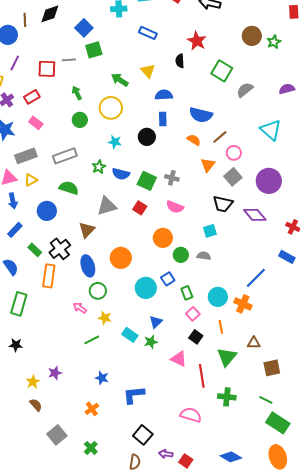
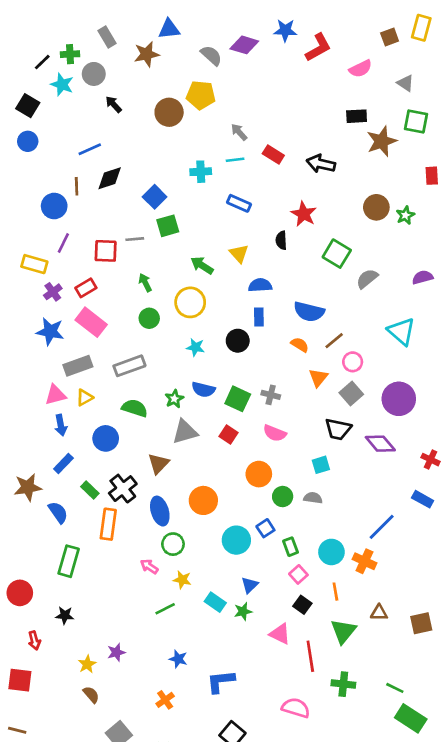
pink rectangle: (36, 123) -> (91, 322), size x1.6
green star: (99, 167) -> (174, 399), moved
brown square: (272, 368) -> (421, 623), moved

